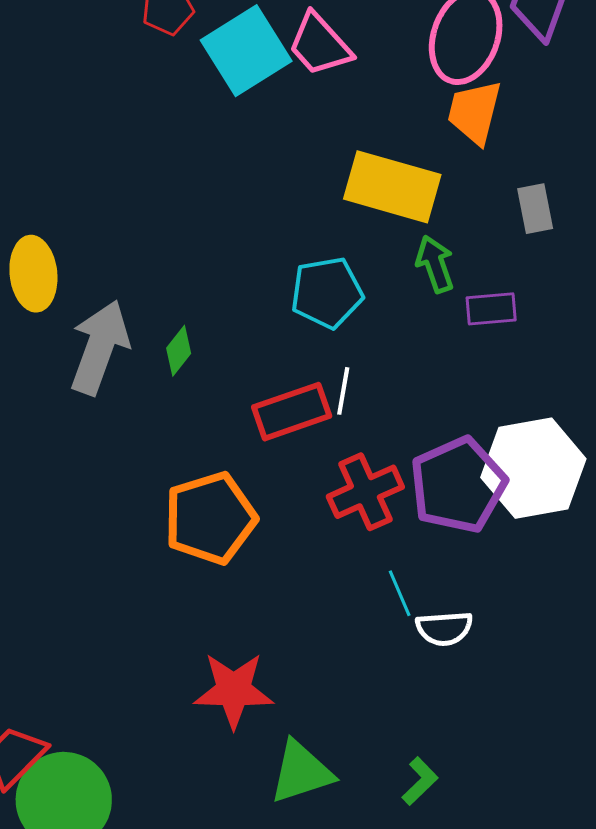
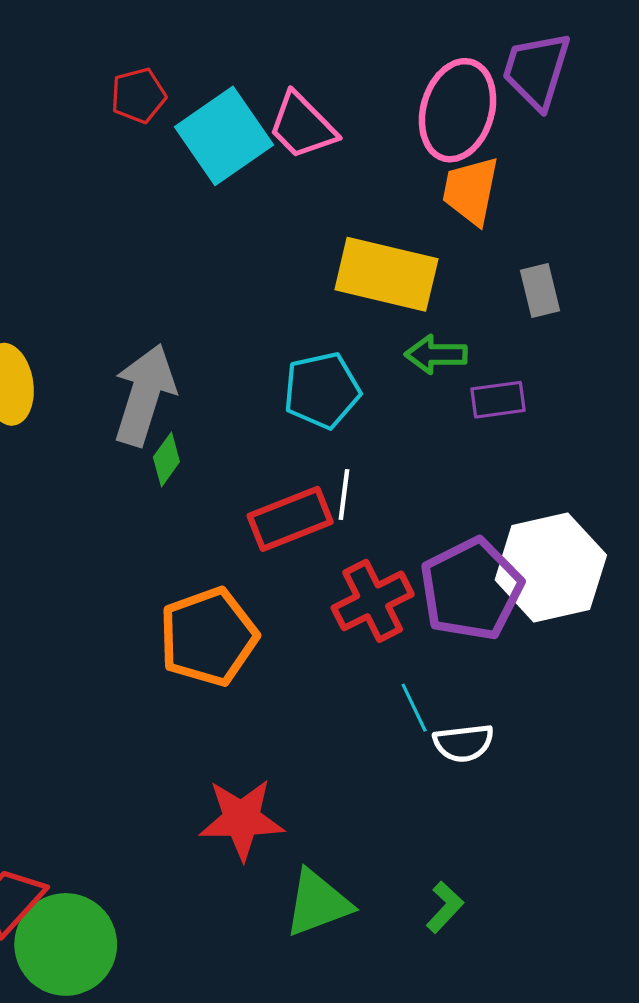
green arrow: (435, 264) -> (436, 354), turned -68
gray arrow: (100, 347) -> (144, 395), moved

